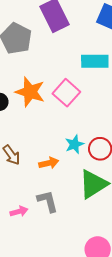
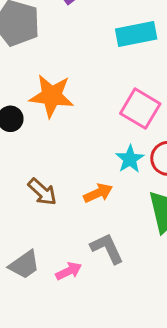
pink square: (66, 93) -> (140, 109), moved

